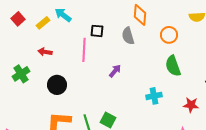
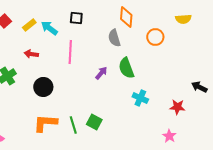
cyan arrow: (63, 15) -> (49, 28), moved
black square: (97, 31) -> (76, 18), moved
green semicircle: (173, 66) -> (126, 68), moved
cyan cross: (154, 96) -> (140, 98), turned 35

